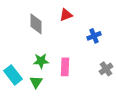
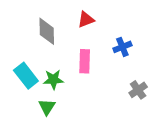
pink rectangle: (65, 67) -> (85, 61), moved
cyan rectangle: (13, 75) -> (26, 76), moved

